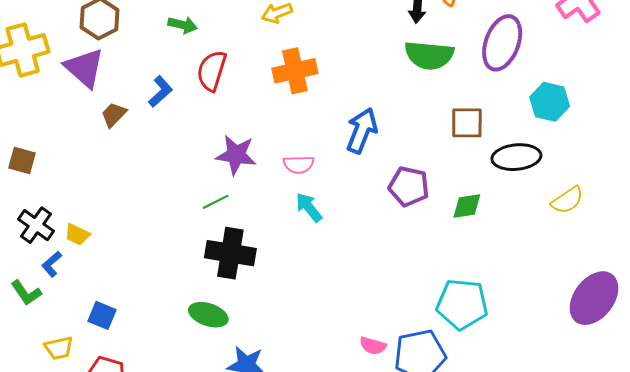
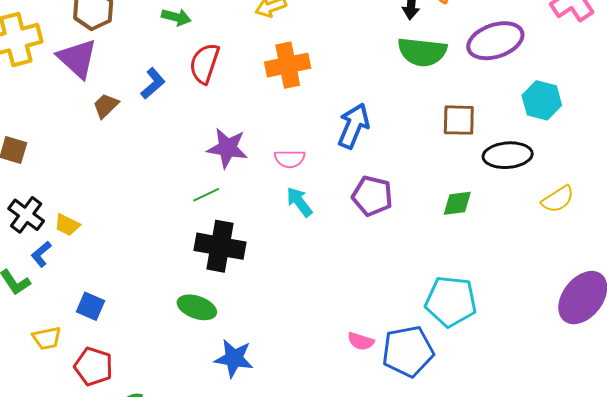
purple ellipse: (502, 43) -> (495, 41), turned 50
purple pentagon: (409, 186) -> (372, 196), moved

